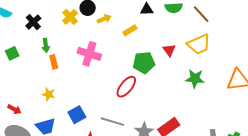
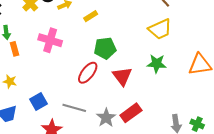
red triangle: (169, 50) -> (122, 76), moved, size x1.5

